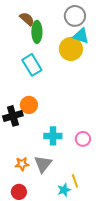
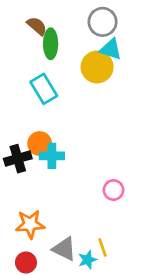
cyan cross: (53, 136) -> (52, 156), moved
orange star: (22, 164) -> (30, 224), size x1.5
gray triangle: (43, 164) -> (64, 249), moved, turned -42

